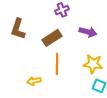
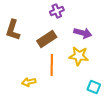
yellow star: (93, 64) -> (79, 56), moved

